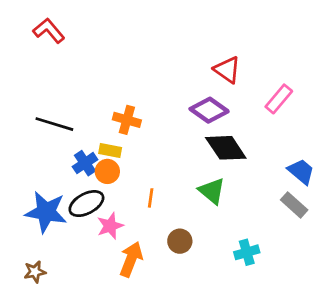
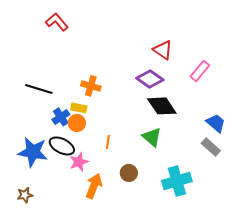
red L-shape: (49, 31) -> (57, 22), moved
black ellipse: (86, 204) -> (62, 146), turned 55
cyan cross: (247, 252) -> (177, 181), size x1.6

